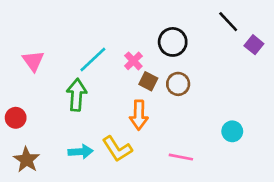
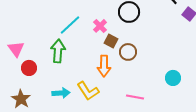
pink triangle: (33, 61) -> (16, 49), moved
brown circle: (178, 84) -> (128, 52), moved
red circle: (16, 118) -> (29, 68), moved

